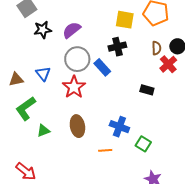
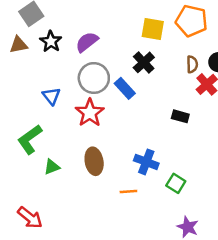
black star: (43, 30) -> (51, 41), turned -30
black cross: (117, 47) -> (144, 62), turned -30
brown triangle: (16, 79) -> (18, 45), moved

